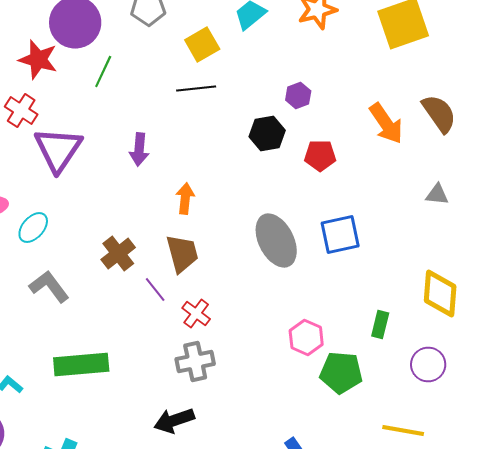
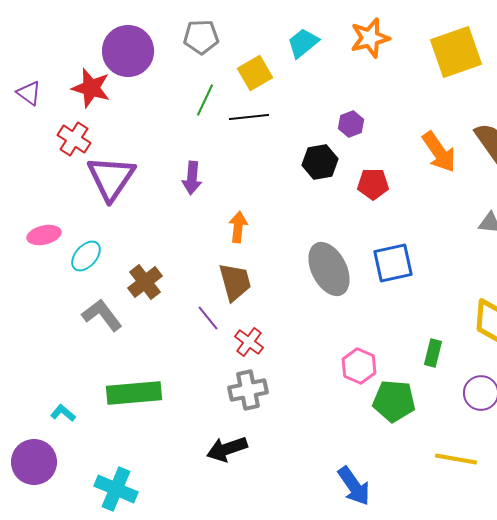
green line: (103, 72) -> (205, 100), moved
brown cross: (118, 254) -> (145, 282), moved

